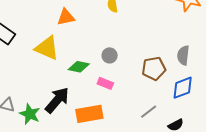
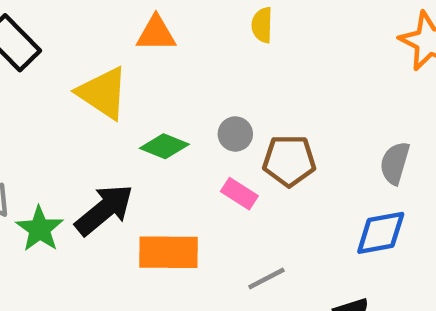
brown pentagon: (154, 69) -> (289, 161), moved
pink rectangle: (105, 83) -> (239, 194), moved
gray line: (149, 112) -> (266, 278), moved

